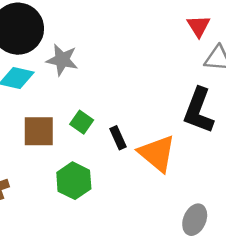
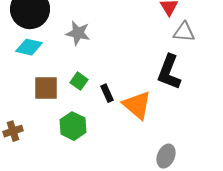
gray star: (62, 60) -> (78, 33), moved

